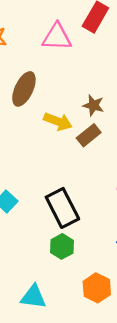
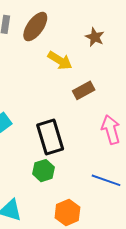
brown star: (93, 105) -> (95, 37), moved
brown rectangle: (89, 135) -> (84, 90), moved

